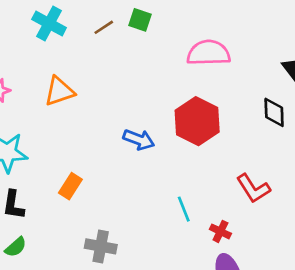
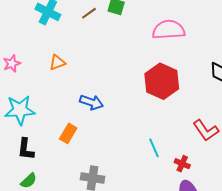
orange triangle: (59, 91) -> (57, 62), size x0.7
blue arrow: (139, 140) -> (91, 102), moved

